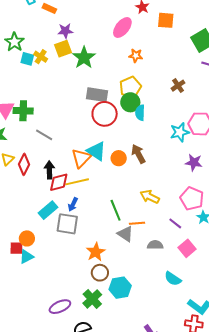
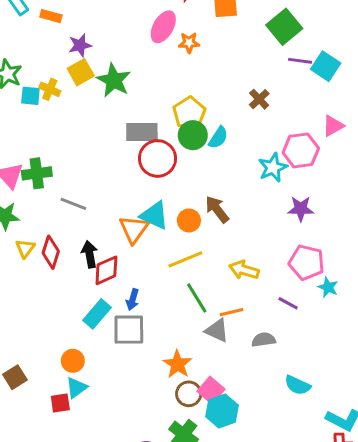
orange star: (136, 56) -> (189, 43), moved
cyan semicircle: (140, 113) -> (218, 138), moved, turned -140
yellow line: (77, 182) -> (185, 259), moved
red square: (16, 248) -> (60, 403), moved
pink square: (187, 248) -> (211, 390), moved

